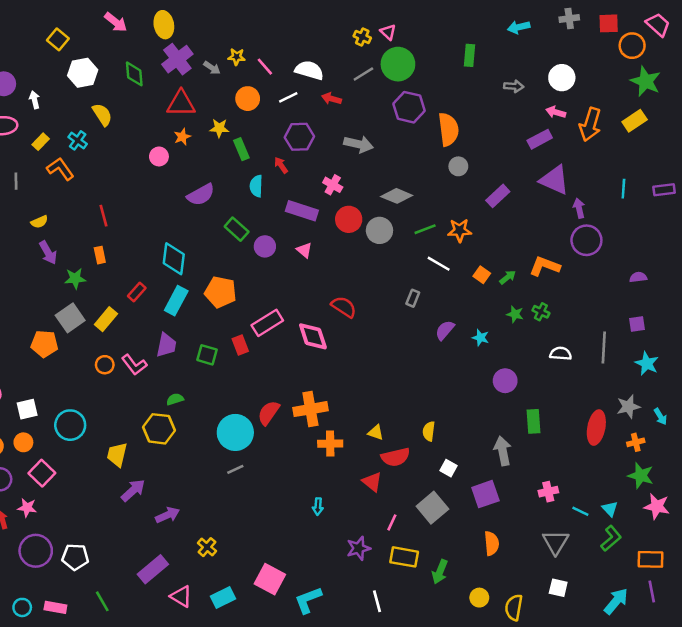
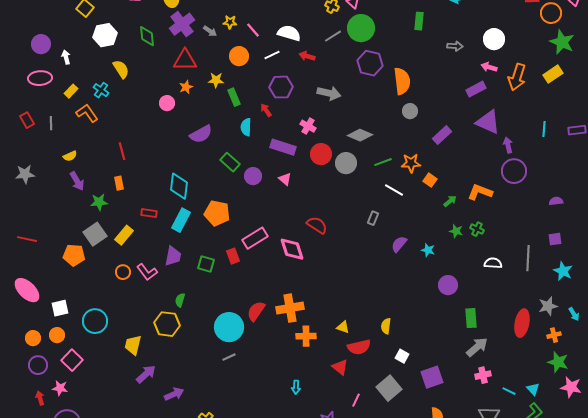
orange square: (482, 275) -> (430, 180), moved
red rectangle: (137, 292) -> (149, 213), turned 56
green semicircle: (175, 399) -> (180, 300), turned -56
gray arrow: (503, 451) -> (477, 347), moved, turned 60

